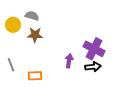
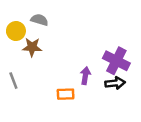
brown star: (35, 35) -> (32, 47), moved
orange rectangle: (35, 76) -> (66, 94), moved

